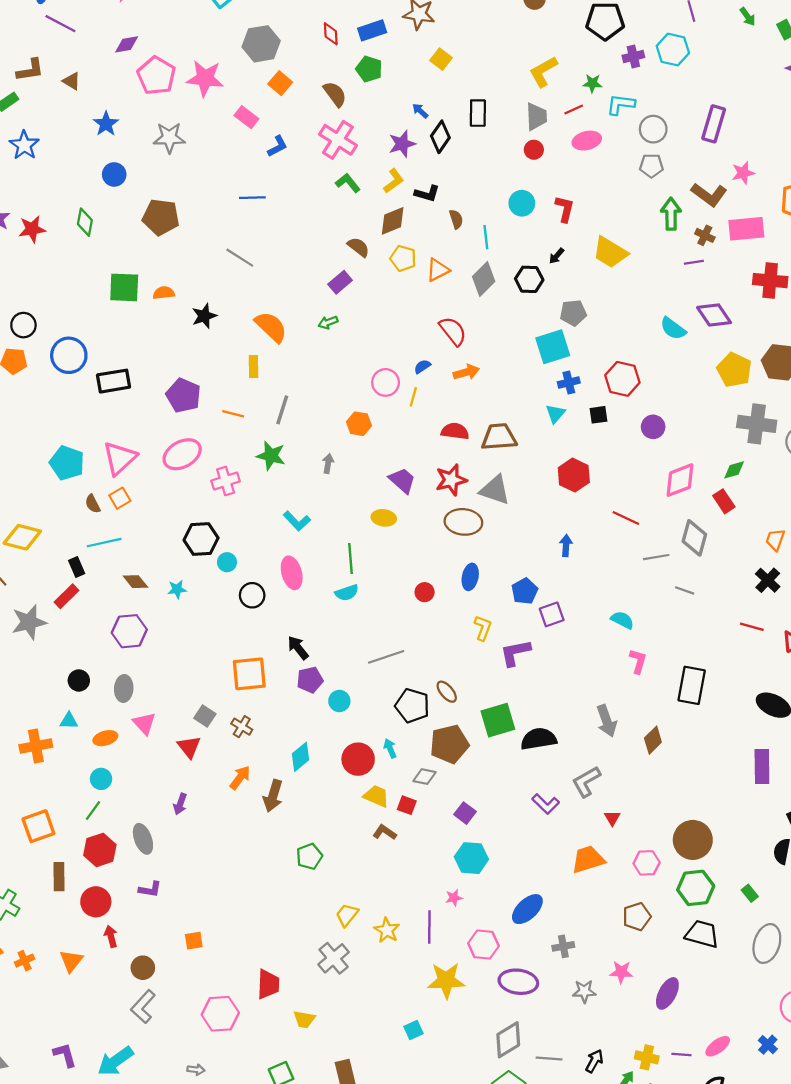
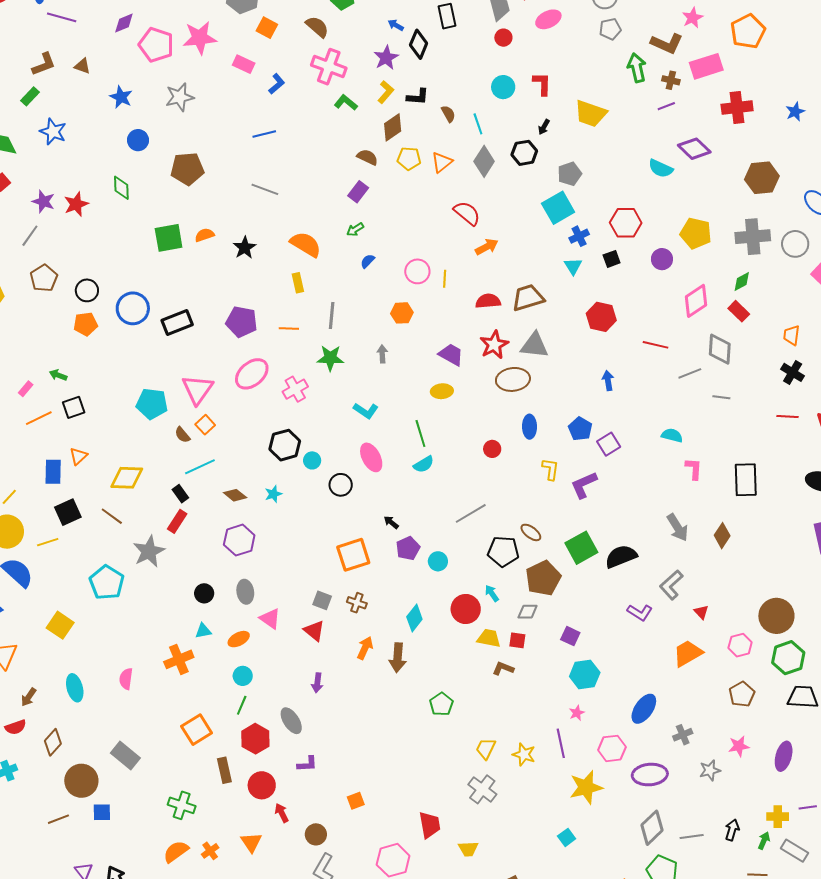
blue semicircle: (422, 366) -> (368, 261), moved
yellow pentagon: (734, 370) -> (696, 233), moved
black arrow: (298, 648) -> (391, 522), size x0.7

